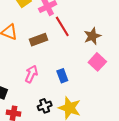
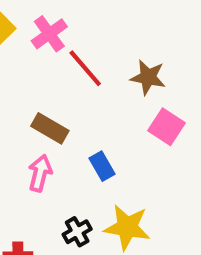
brown star: (92, 36) -> (148, 77), turned -30
brown rectangle: (39, 40) -> (50, 128), moved, turned 60

